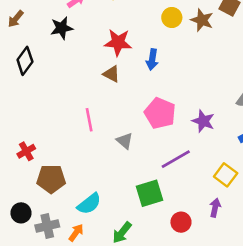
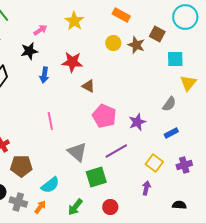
blue arrow: (152, 59) -> (44, 75), moved
brown triangle: (111, 74) -> (88, 86), moved
purple star: (203, 121) -> (137, 122), turned 30
gray triangle: (125, 141) -> (77, 152), moved, size x1.5
red circle: (181, 222) -> (110, 207), moved
gray cross: (47, 226) -> (18, 202), turned 30

